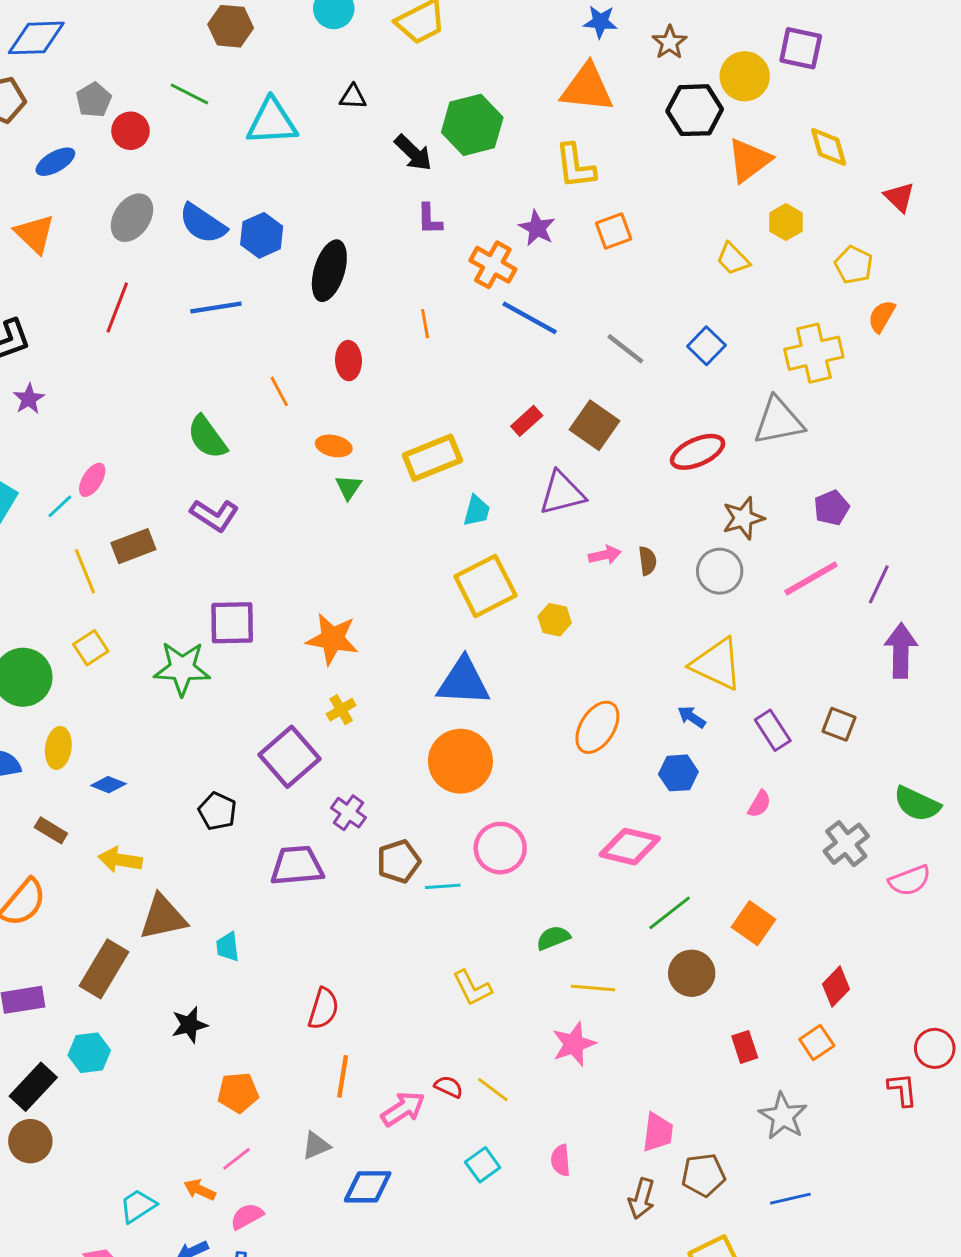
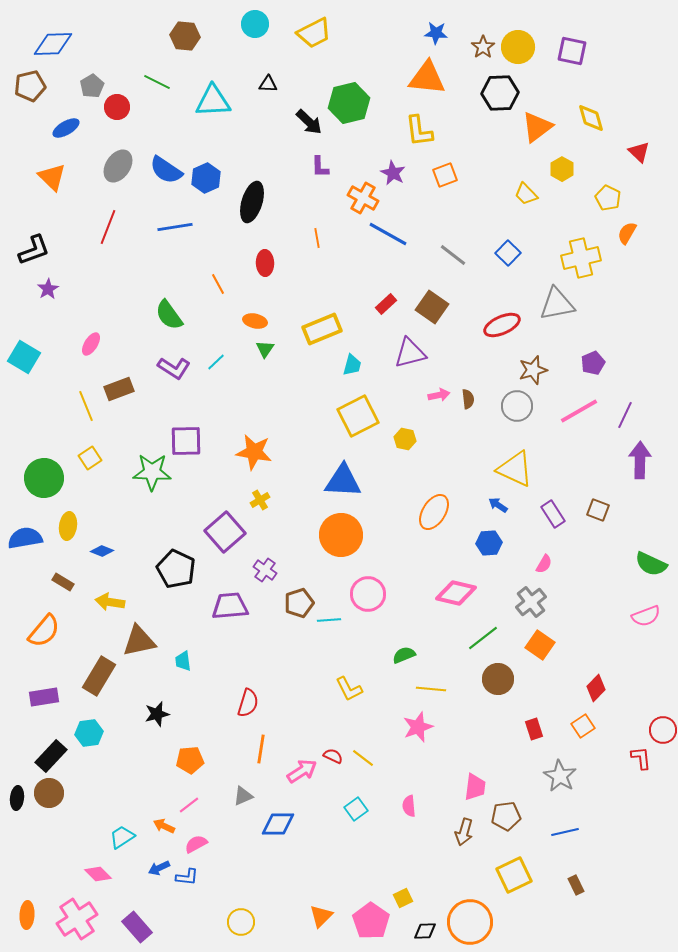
yellow circle: (745, 76) -> (518, 47), moved
cyan line: (60, 506) -> (216, 362), moved
black pentagon: (217, 811) -> (176, 569), size x1.5
gray cross: (846, 844) -> (531, 602), moved

